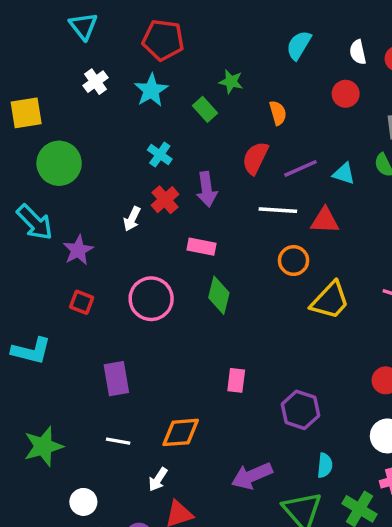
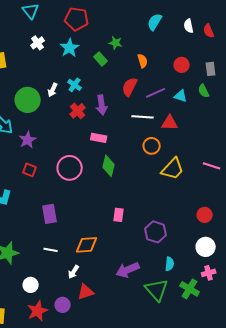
red circle: (346, 94) -> (182, 65), moved
green circle: (59, 163) -> (28, 100), moved
white arrow: (132, 219) -> (53, 90), moved

